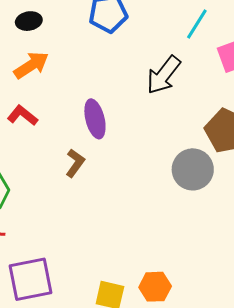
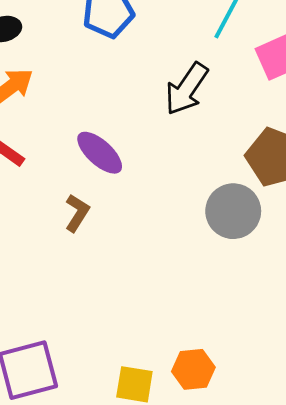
purple ellipse: (95, 119) -> (100, 153), turned -30

